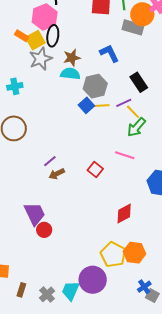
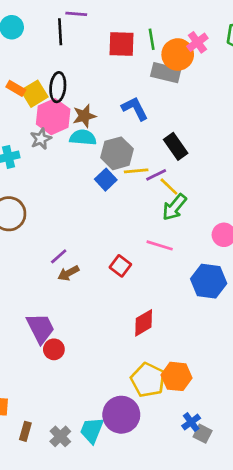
pink hexagon: (45, 17) -> (53, 117), moved
gray star: (41, 59) -> (41, 139), moved, size x0.7
yellow line: (100, 106) -> (136, 171), moved
red diamond: (124, 213) -> (144, 323), moved

